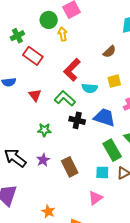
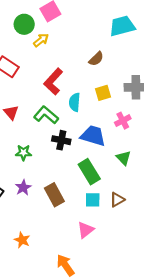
yellow arrow: (63, 34) -> (41, 40), turned 64
cyan semicircle: (90, 88) -> (75, 102), turned 91
green rectangle: (112, 150) -> (89, 172), moved
orange star: (48, 211) -> (22, 240), moved

